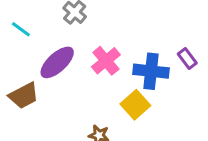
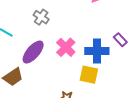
yellow square: (135, 105) -> (89, 75), turned -30

